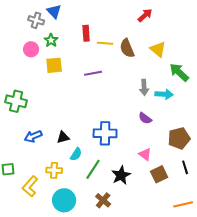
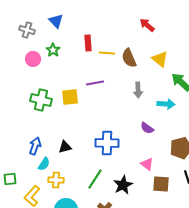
red arrow: (145, 15) -> (147, 25), turned -98
gray cross: (36, 20) -> (27, 30), moved
yellow square: (54, 65) -> (70, 97), moved
gray arrow: (144, 87) -> (138, 90), moved
green cross: (16, 101) -> (41, 100), moved
blue arrow: (33, 136) -> (35, 146), turned 132
cyan semicircle: (76, 154) -> (44, 164), moved
brown square: (159, 174) -> (161, 184), turned 30

